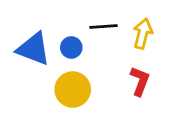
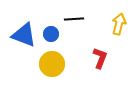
yellow arrow: (143, 33) -> (119, 24), moved

